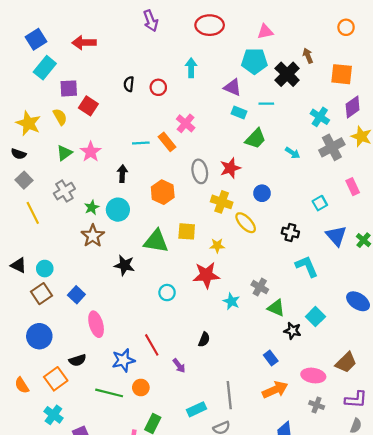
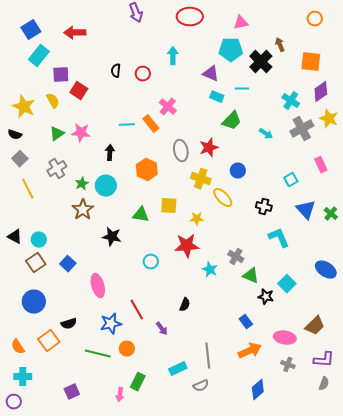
pink star: (91, 152) -> (81, 133), turned -30
green triangle: (156, 241) -> (141, 215), size x0.7
pink ellipse: (96, 324) -> (98, 286), moved
cyan cross: (53, 415) -> (23, 377), moved, turned -36

